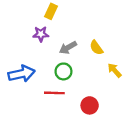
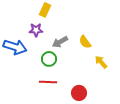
green circle: (63, 71) -> (49, 59), moved
blue arrow: (22, 74) -> (15, 47), moved, turned 30

